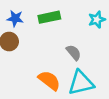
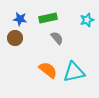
gray semicircle: (74, 52) -> (57, 38), moved

